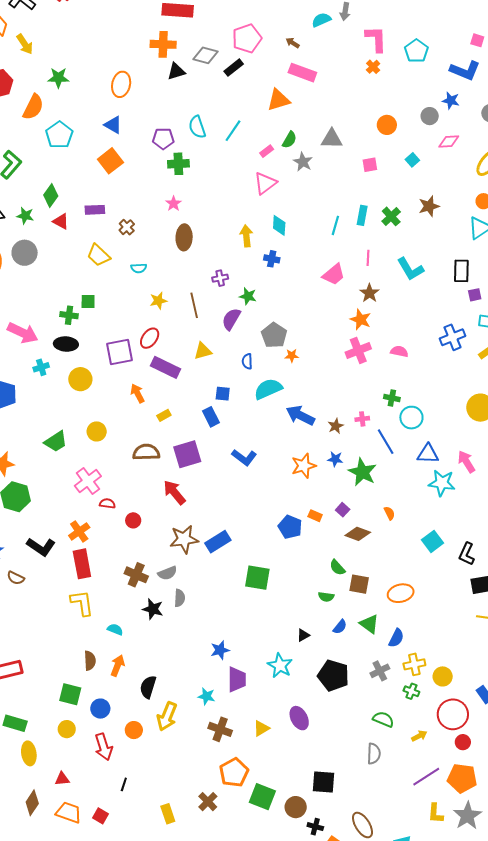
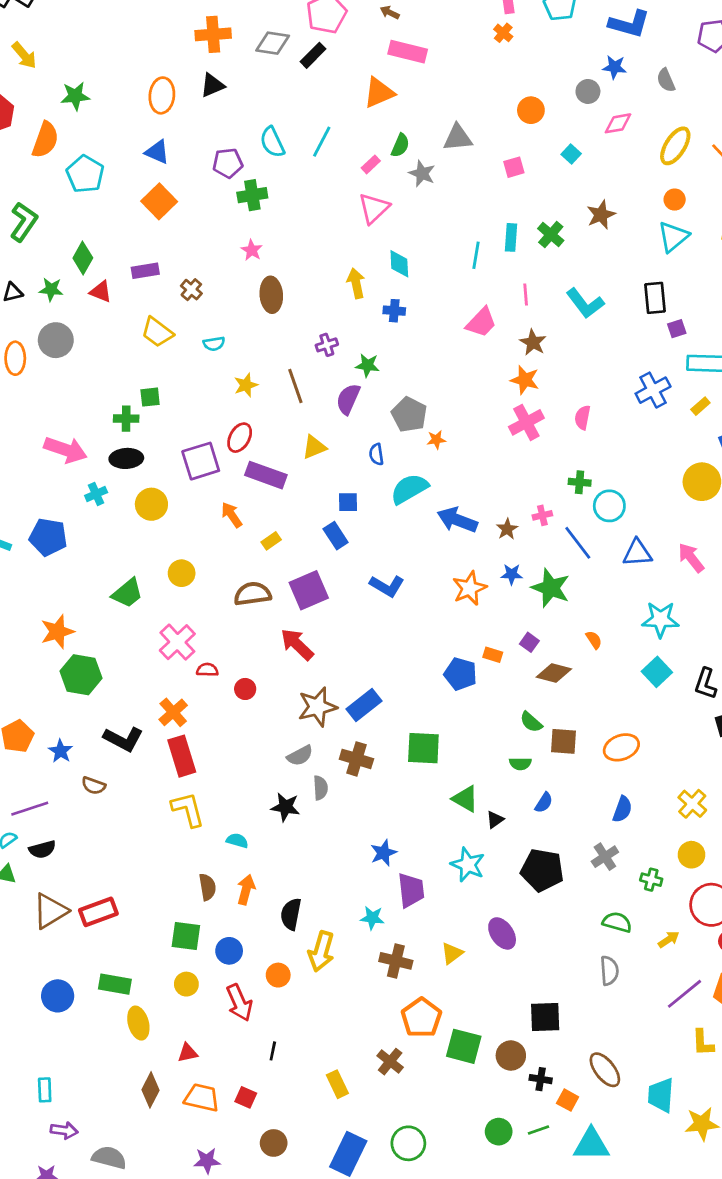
black triangle: (176, 71) -> (212, 85), moved
pink semicircle: (399, 351) -> (583, 418), turned -84
cyan star: (442, 483) -> (660, 619), moved
brown cross: (136, 575) -> (356, 759), moved
green triangle: (369, 624) -> (465, 799), moved
yellow cross: (414, 664) -> (692, 804), moved, turned -30

